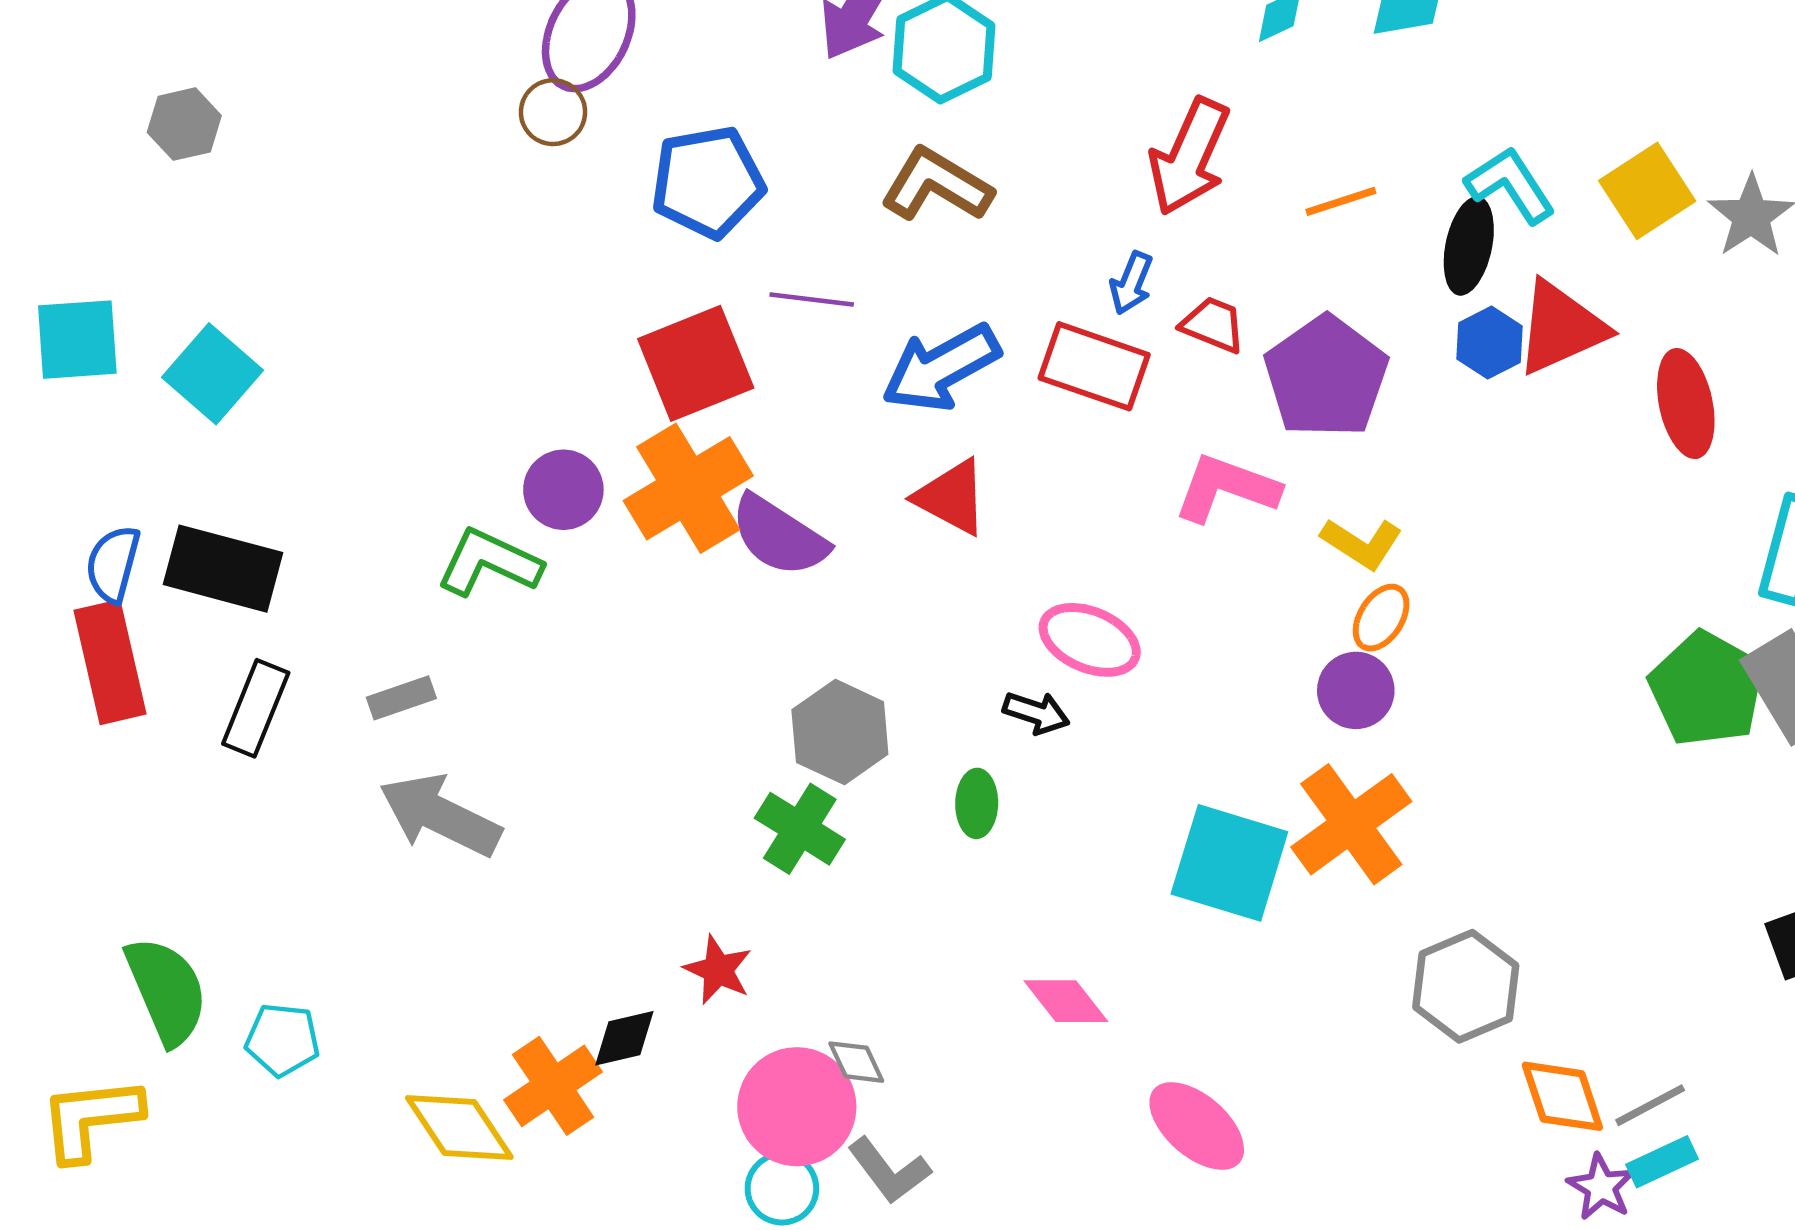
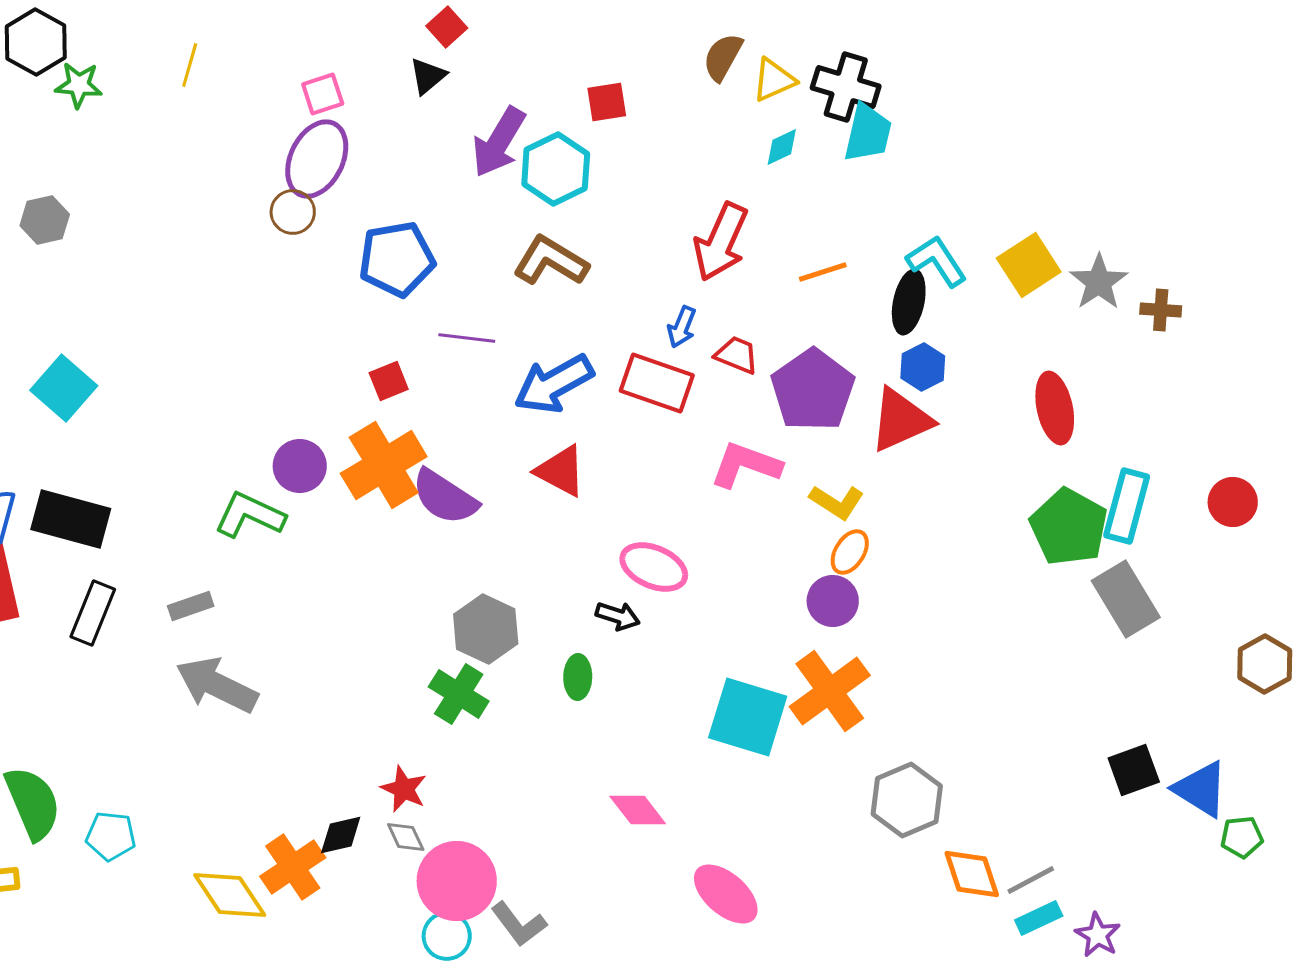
red triangle: (1561, 328) -> (901, 420), moved
red square: (696, 363) -> (389, 381), size x0.5
green pentagon: (1707, 689) -> (1069, 527), moved
gray diamond: (856, 1062) -> (406, 837), moved
purple star: (1601, 1187) -> (1098, 935), moved

